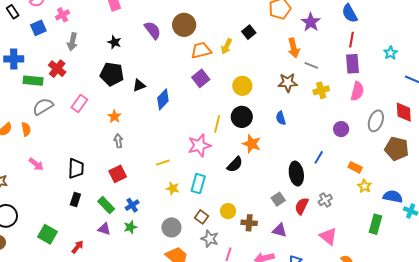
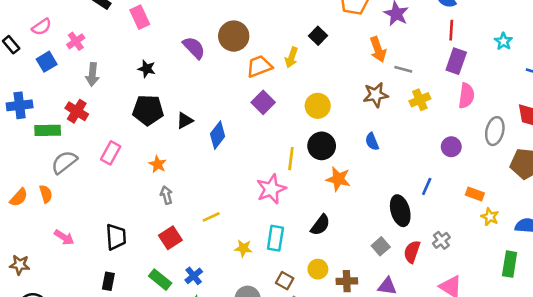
purple rectangle: (352, 64) -> (456, 61), turned 30
yellow line: (163, 163) -> (211, 217), moved
black semicircle: (235, 164) -> (320, 225), moved
black rectangle: (75, 200) -> (108, 281), moved

